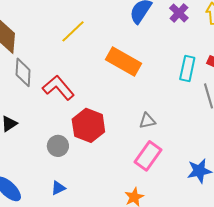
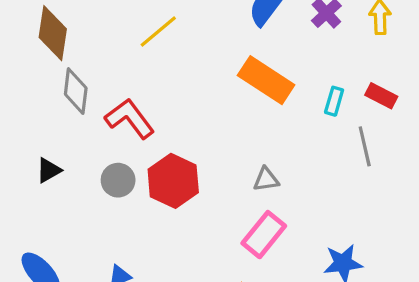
orange rectangle: (124, 61) -> (266, 80), moved
cyan rectangle: (187, 69) -> (334, 101), size x0.7
gray circle: (58, 146) -> (118, 180), moved

